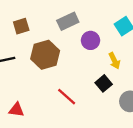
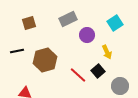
brown hexagon: (45, 55) -> (45, 60), moved
red line: (67, 97) -> (78, 75), moved

